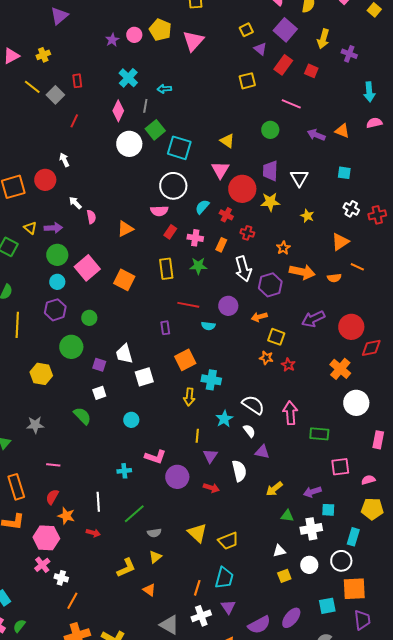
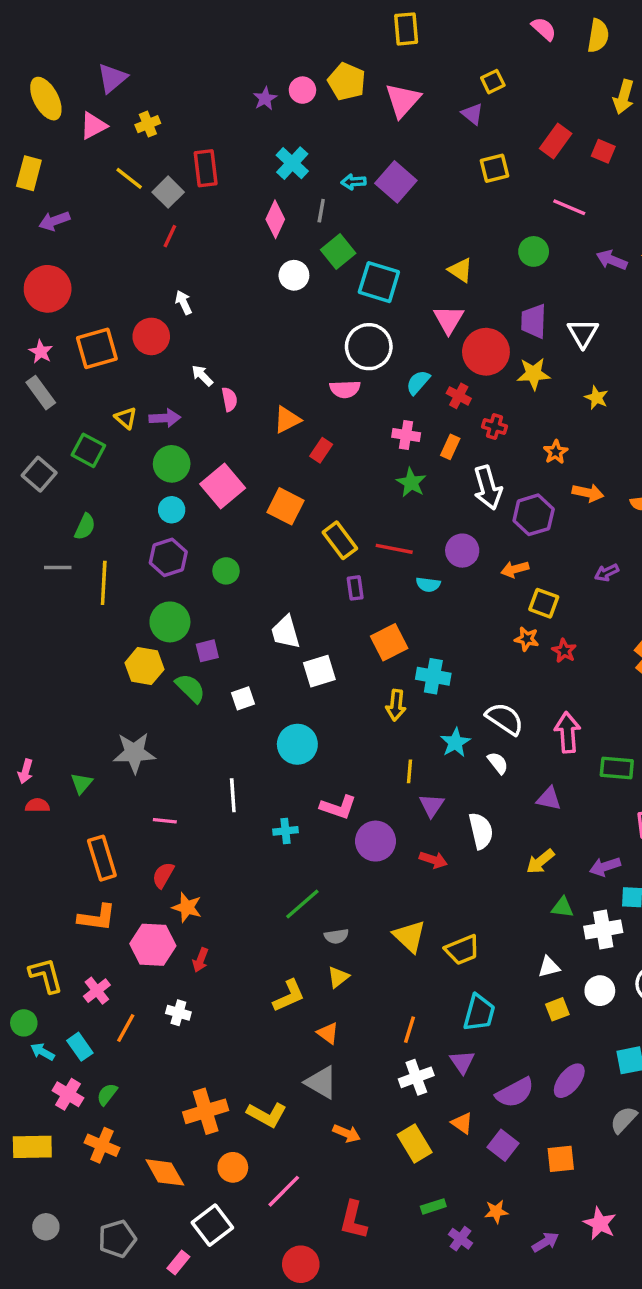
purple triangle: (59, 16) -> (112, 78), moved
purple square: (285, 30) -> (396, 182), moved
purple triangle: (260, 49) -> (472, 114), moved
red rectangle: (77, 81) -> (206, 168), size x1.5
red line: (74, 121) -> (170, 236), moved
white circle: (129, 144) -> (294, 275), size x0.7
red rectangle: (170, 232) -> (321, 450), moved
green star: (198, 266) -> (411, 483), turned 30
yellow rectangle: (166, 269) -> (340, 540), moved, turned -30
orange arrow: (302, 272) -> (588, 493), size x0.7
purple arrow: (313, 319) -> (607, 573), size x0.6
green circle: (71, 347) -> (170, 622), moved
purple square: (99, 365) -> (207, 651), moved, turned -32
green semicircle: (82, 416) -> (190, 688), moved
cyan circle: (131, 420) -> (297, 744), size x1.5
gray star: (35, 425) -> (134, 753), size x1.4
purple triangle: (262, 452) -> (549, 799), moved
white line: (98, 502) -> (233, 795), moved
red arrow: (93, 533) -> (201, 960), moved, turned 96
pink cross: (42, 565) -> (97, 991), moved
cyan trapezoid: (224, 578) -> (479, 1013), moved
orange line: (72, 601) -> (126, 1028), moved
gray triangle: (169, 625) -> (321, 1082), moved

